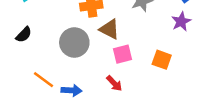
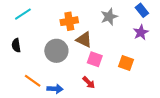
black semicircle: (24, 35) -> (16, 45), turned 128
pink square: (123, 54) -> (95, 59), turned 35

